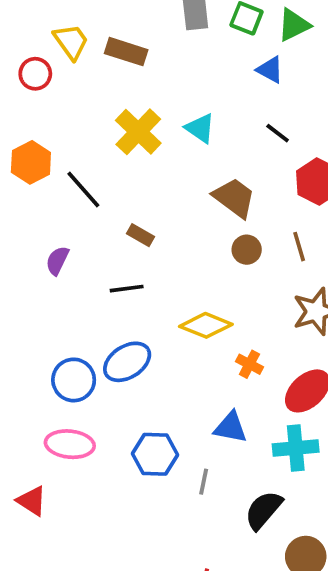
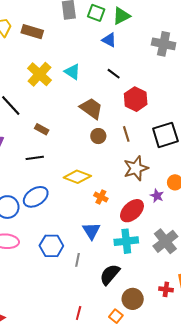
blue triangle: (231, 427) -> (91, 231), turned 48

